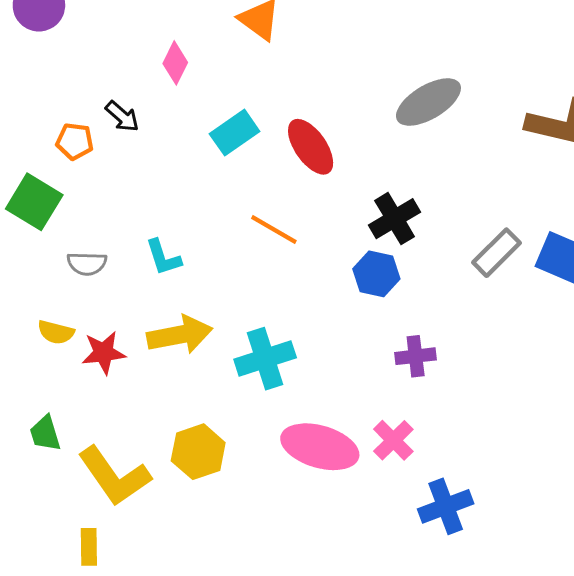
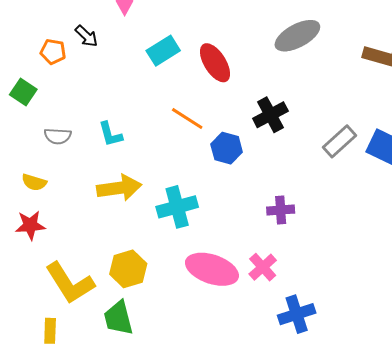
green square: (34, 202) -> (23, 92), size x0.7
blue hexagon: (376, 274) -> (227, 148), moved
red star: (104, 353) -> (30, 225), moved
green trapezoid: (45, 433) -> (118, 318), moved, size x1.4

